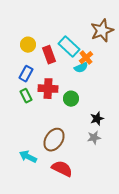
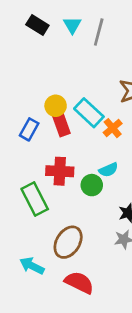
yellow circle: (28, 45) -> (56, 106), moved
cyan semicircle: (81, 68) -> (108, 170), moved
blue rectangle: (26, 74) -> (29, 129), moved
green rectangle: (26, 96) -> (35, 199), moved, size x1.6

